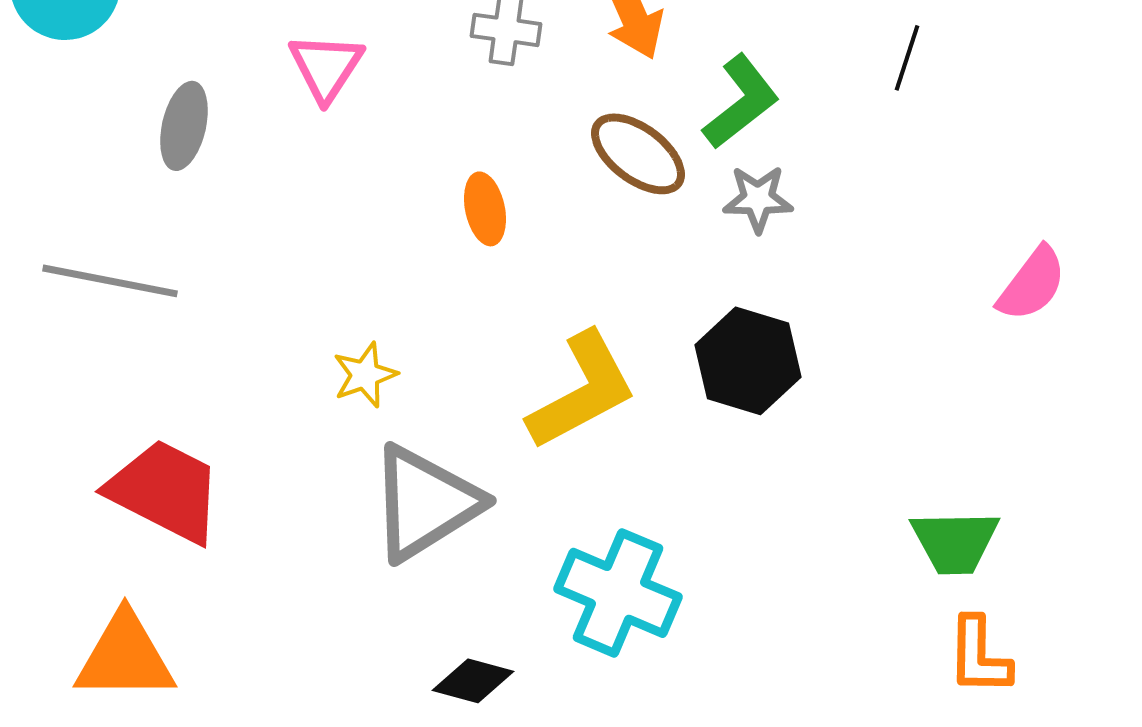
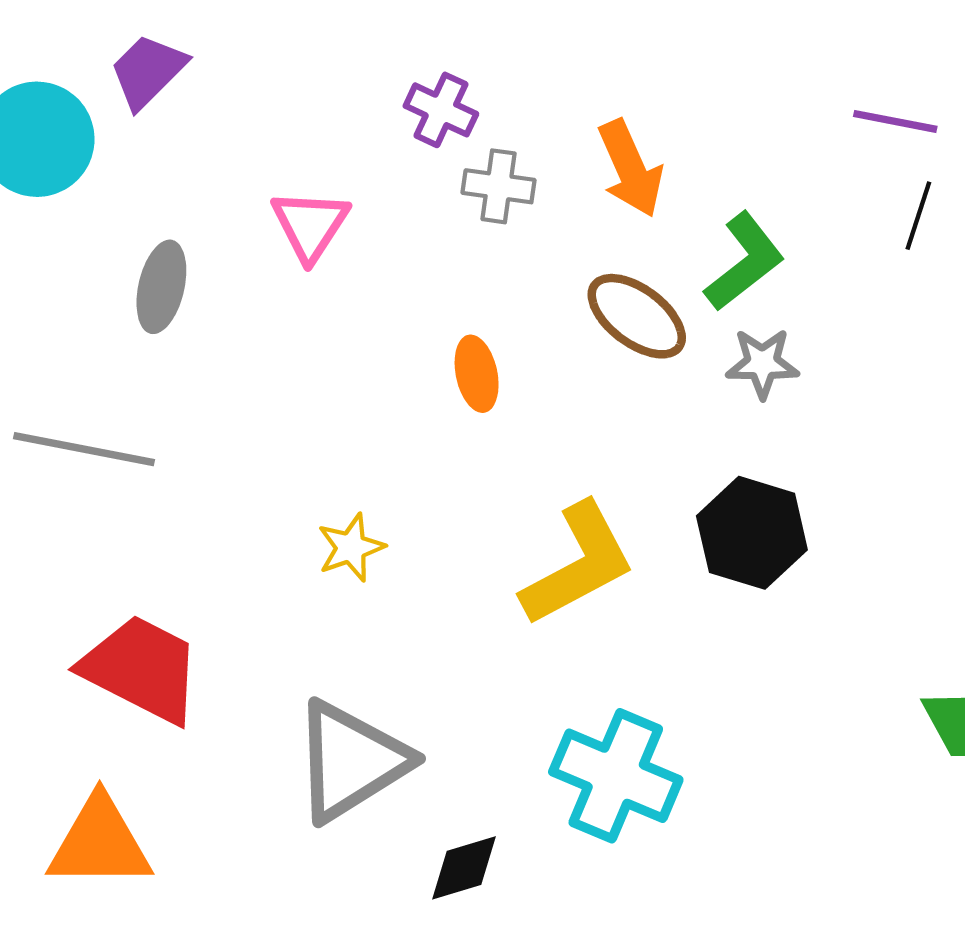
gray triangle: (425, 503) -> (351, 761), moved
black diamond: (473, 681) -> (464, 868), turned -32

